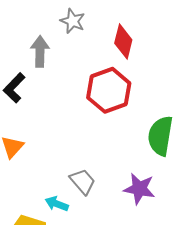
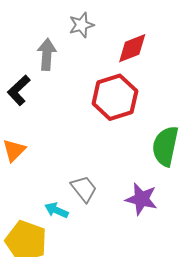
gray star: (73, 21) -> (81, 25), turned 30
red diamond: (123, 41) -> (132, 48), turned 52

